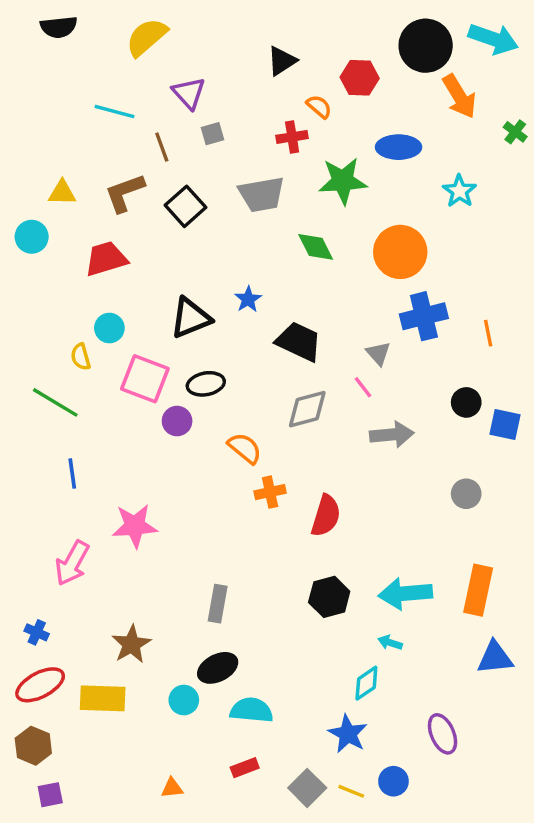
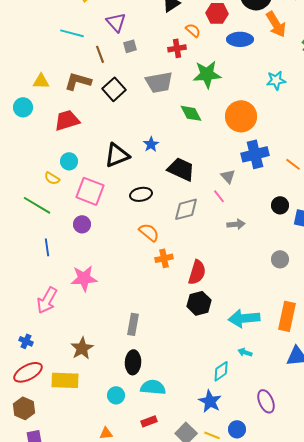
blue ellipse: (399, 147) -> (240, 39), moved
cyan star: (459, 191) -> (276, 80), turned 30
brown L-shape: (125, 193) -> (78, 81), turned 36
orange line: (488, 333) -> (293, 164), turned -42
yellow semicircle: (81, 357) -> (52, 178), turned -42
black ellipse: (206, 384) -> (141, 194), moved
purple circle: (177, 421) -> (82, 224), moved
gray arrow: (392, 435) -> (236, 224), size x0.7
black hexagon: (329, 597) -> (199, 303), moved
cyan arrow: (390, 643) -> (245, 352), moved
black ellipse: (218, 668) -> (133, 362), turned -60
cyan circle: (184, 700) -> (116, 395), moved

